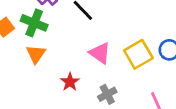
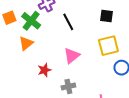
pink triangle: (100, 53) -> (72, 56), turned 30
yellow square: (138, 54) -> (108, 46), moved

